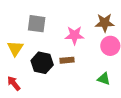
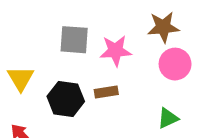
gray square: (37, 24) -> (74, 40), moved
green triangle: (104, 79) -> (168, 118), turned -40

